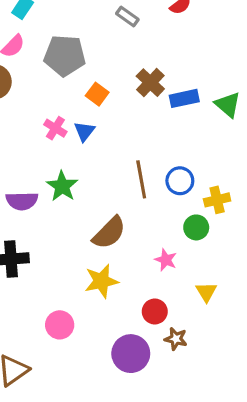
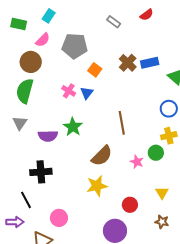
blue rectangle: (184, 98) -> (150, 63), moved
blue circle: (180, 181) -> (169, 109), moved
pink star: (166, 260) -> (137, 162), moved
pink circle: (60, 325) -> (59, 218), moved
brown star: (176, 339) -> (162, 222), moved

